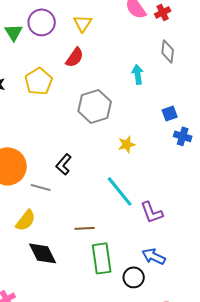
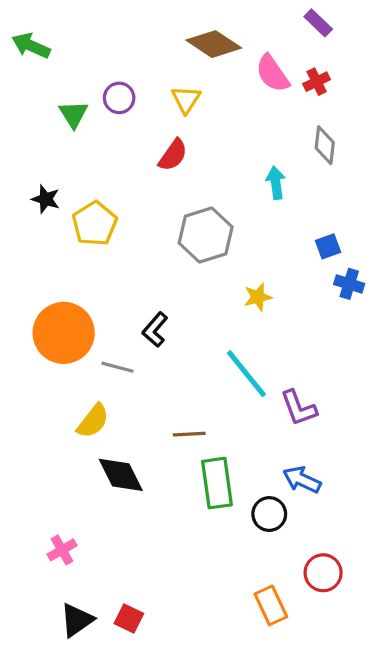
purple circle: (42, 22) -> (119, 98), size x0.7
yellow pentagon: (39, 81) -> (95, 224), moved

